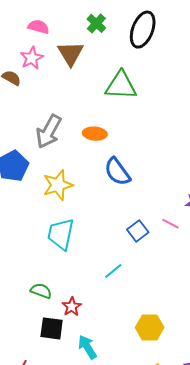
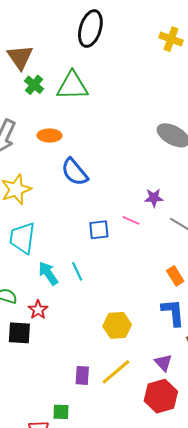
green cross: (96, 23) -> (34, 85), moved
blue square: (138, 231) -> (99, 230), turned 35
cyan line: (113, 271) -> (77, 271), turned -72
cyan arrow: (87, 347) -> (48, 273), moved

